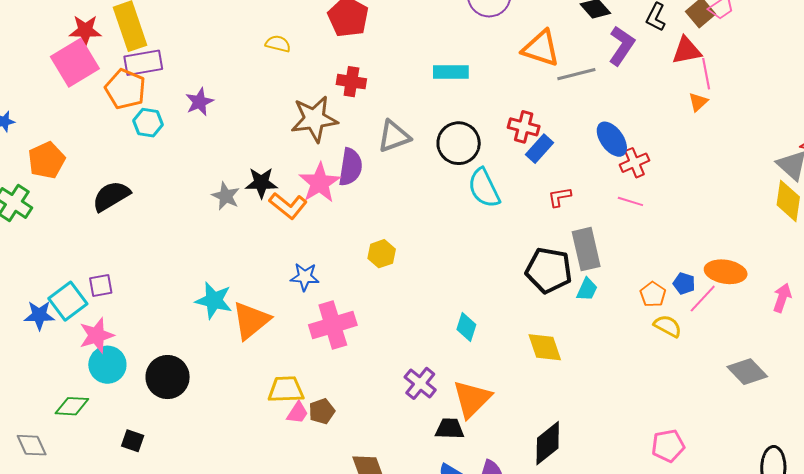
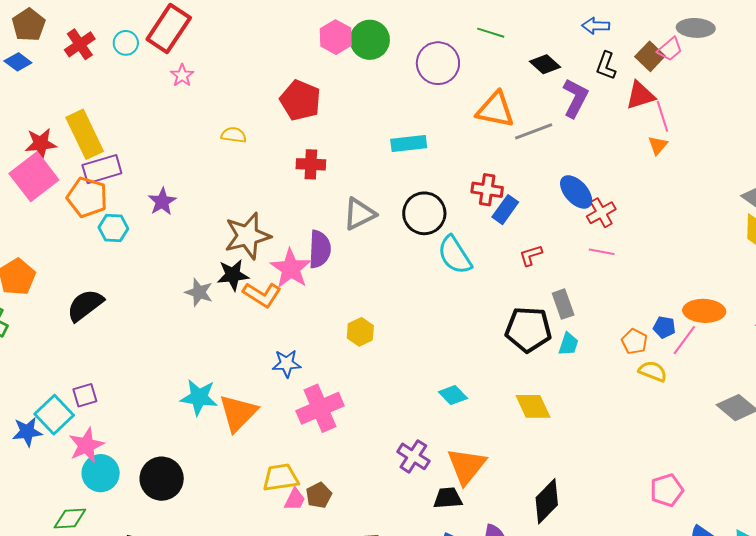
brown star: (314, 119) -> (247, 236), moved
gray rectangle: (586, 249) -> (563, 304), size x0.7
cyan diamond: (466, 327) -> (453, 395), turned -56

